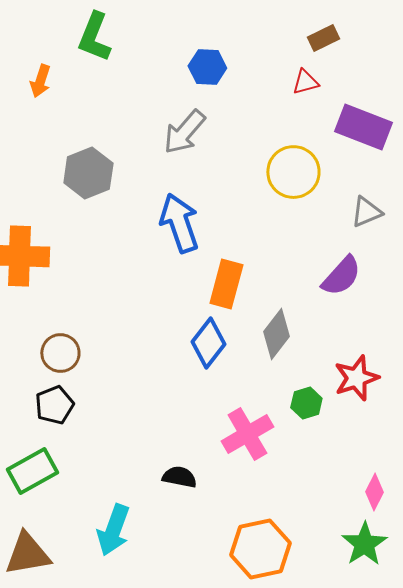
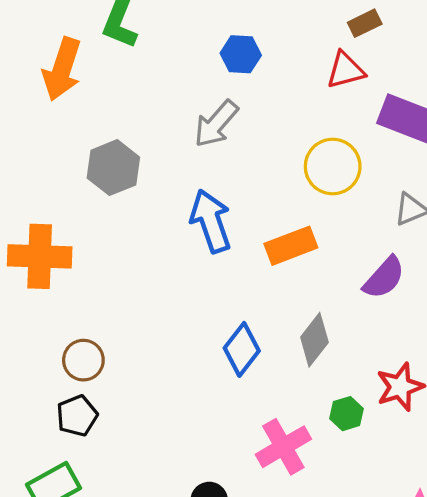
orange arrow: (40, 81) -> (62, 69), size x1.8
red triangle: (305, 82) -> (345, 70), size x1.4
orange rectangle: (226, 284) -> (291, 246), moved, turned 54

